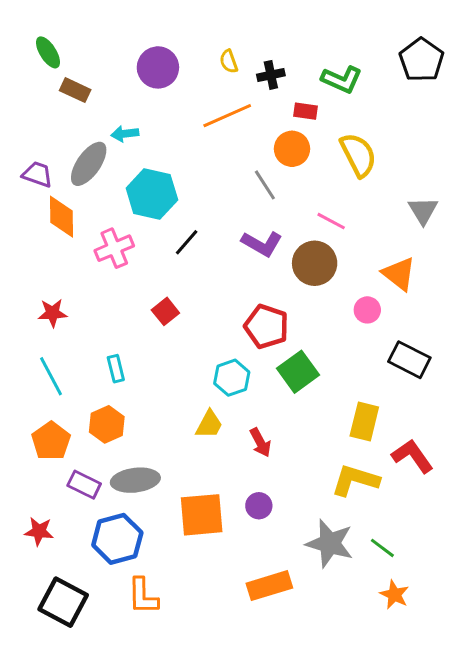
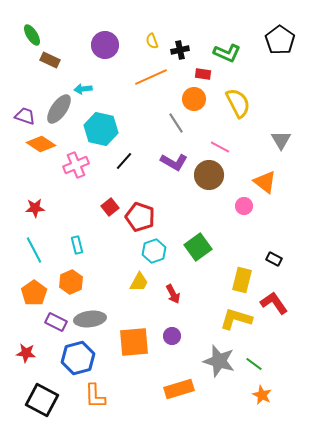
orange diamond: (62, 217) -> (41, 144), turned -56
red pentagon: (266, 327) -> (140, 217), moved
black rectangle: (409, 360) -> (274, 259), moved, size x0.6

